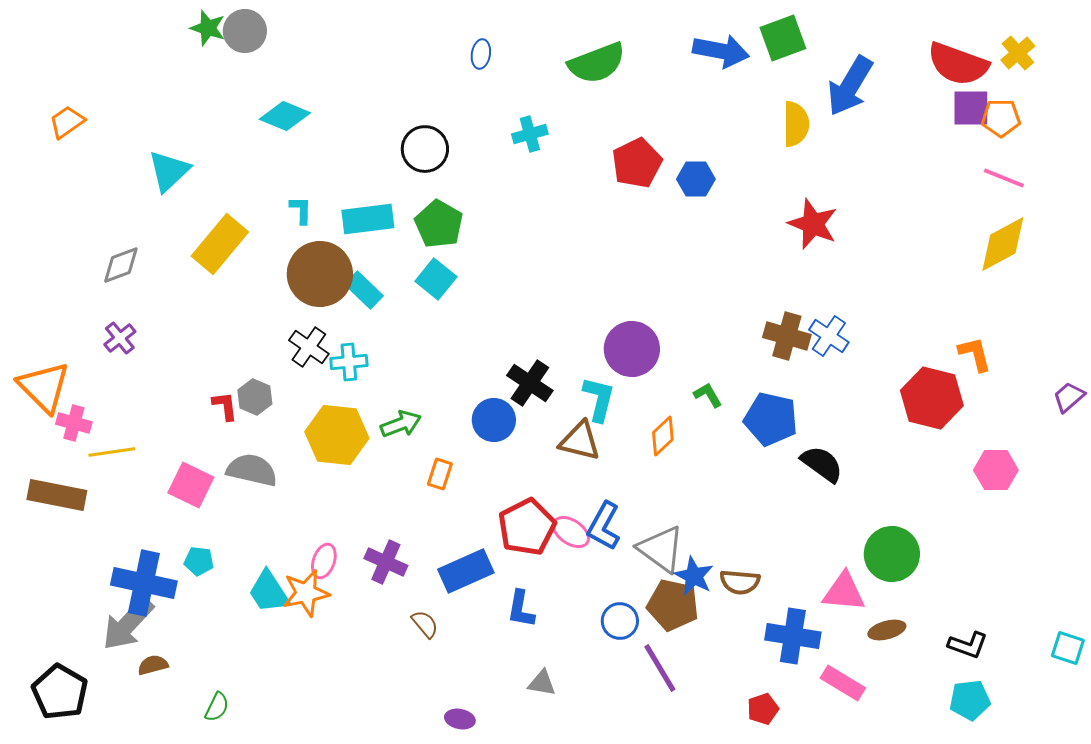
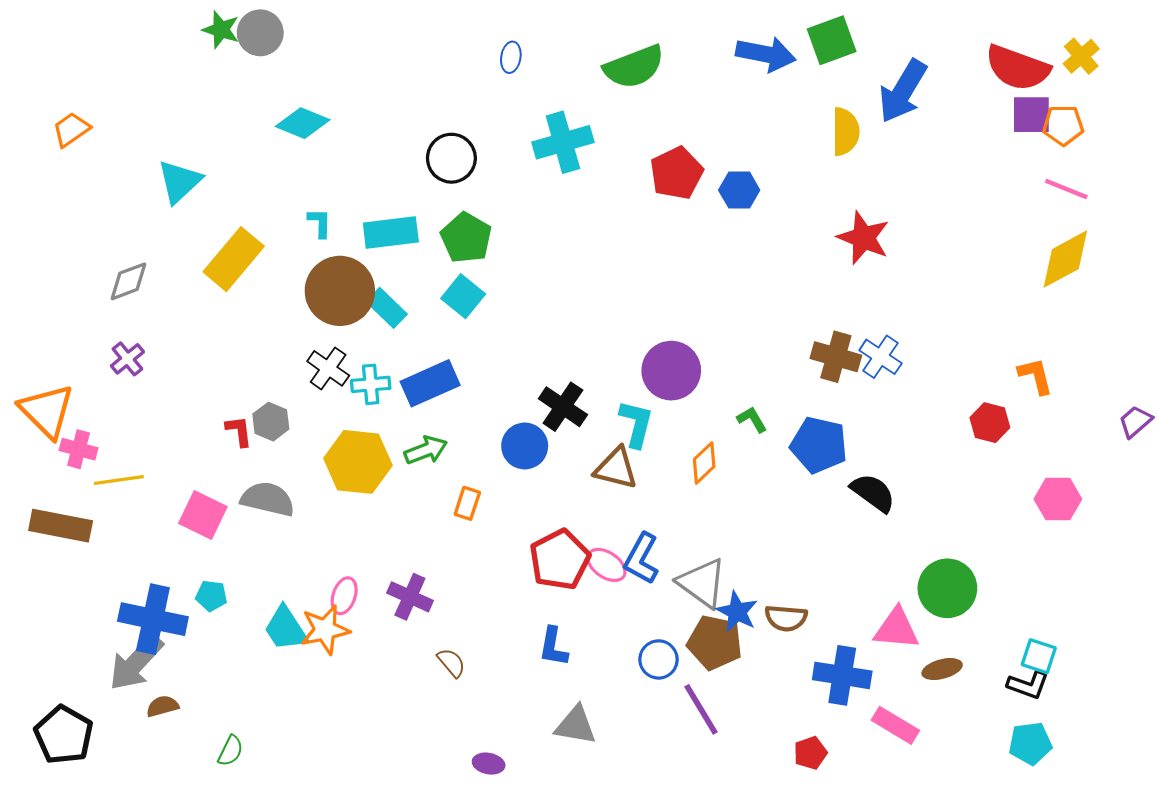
cyan cross: (530, 134) -> (563, 142), size x1.6
red hexagon: (932, 398) -> (990, 423), size x0.6
blue rectangle: (466, 571) -> (430, 383), moved
cyan square: (1068, 648) -> (1039, 656), moved
gray triangle: (542, 683) -> (576, 725), size x1.4

